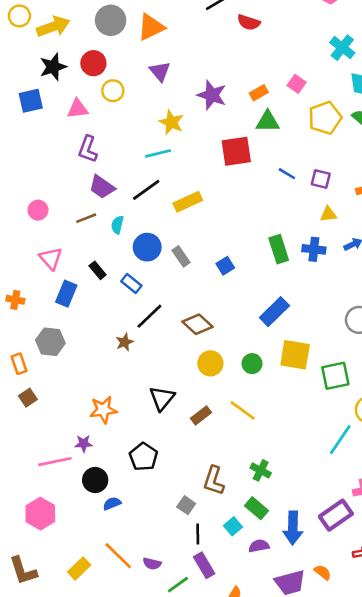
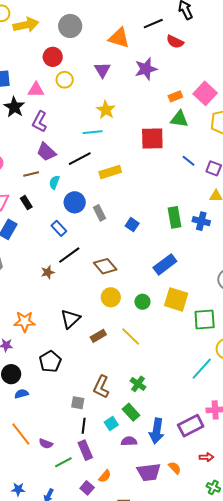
orange triangle: (151, 27) -> (119, 38), moved, turned 35
black star: (53, 67) -> (14, 107), moved, turned -30
pink square: (297, 84) -> (205, 93), size x1.6
purple star: (212, 95) -> (146, 69), moved, turned 30
blue square: (225, 266) -> (132, 225), turned -32
black rectangle: (98, 270) -> (26, 203), moved
gray square: (186, 505) -> (78, 403), turned -32

